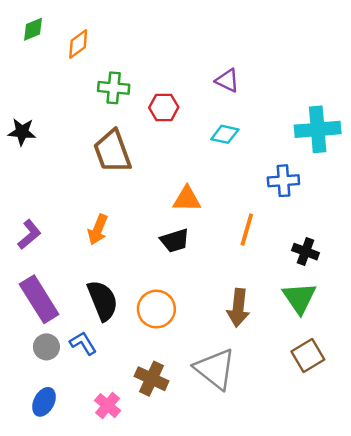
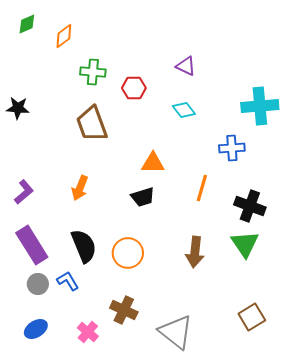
cyan diamond: (225, 134) -> (184, 110), turned 40
black cross: (305, 252) -> (250, 206), size x1.4
brown square: (308, 355) -> (252, 317), moved
gray triangle: (215, 369) -> (176, 332), moved
blue ellipse: (44, 402) -> (36, 329), turned 30

